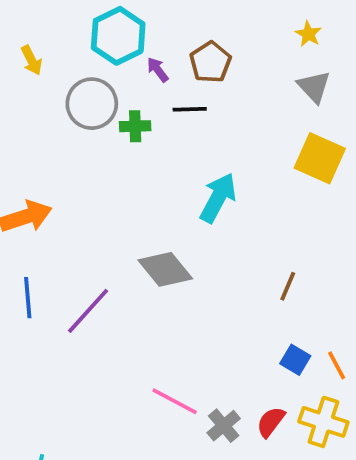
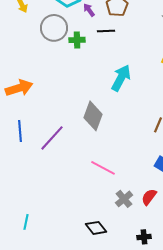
gray diamond: (165, 269) -> (93, 116), turned 60
pink line: (175, 401) -> (103, 168), moved

